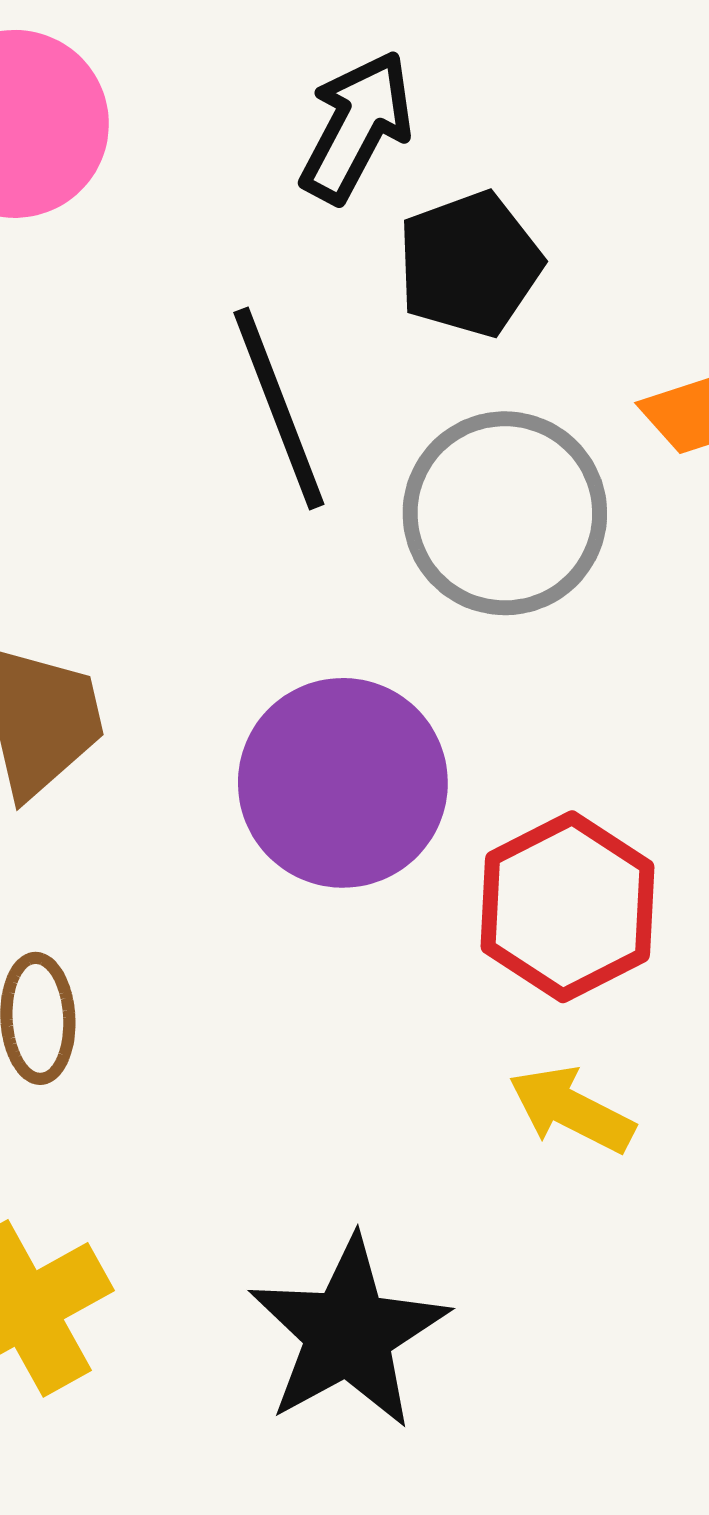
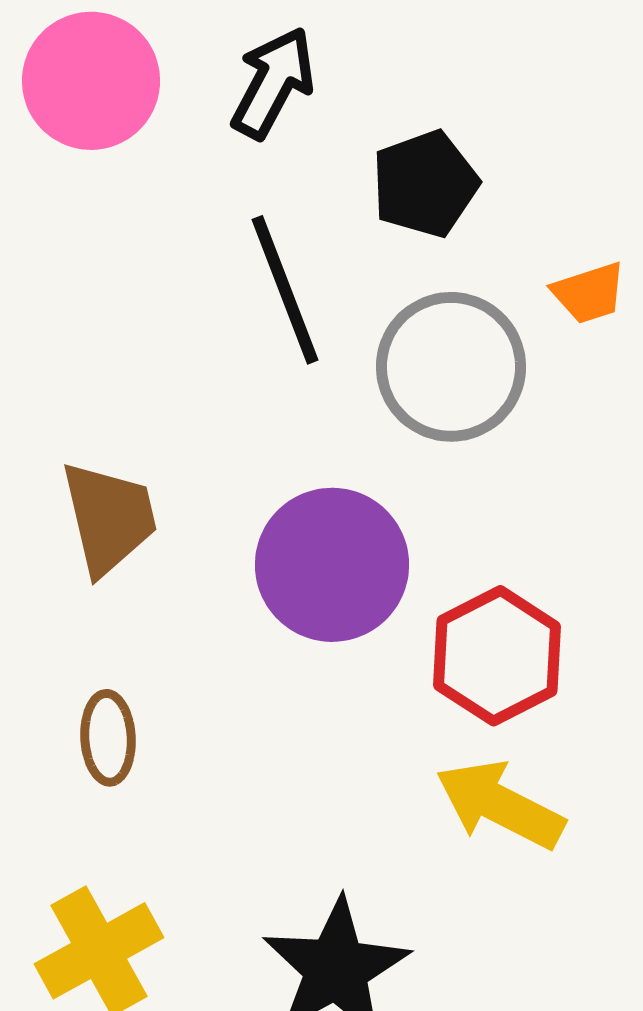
black arrow: (356, 127) -> (273, 83), moved
yellow arrow: (572, 1110) -> (500, 805), size x1.4

